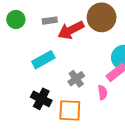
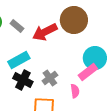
gray rectangle: (50, 21) -> (17, 26), moved, turned 48
black cross: (41, 99) -> (23, 80), moved

